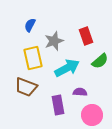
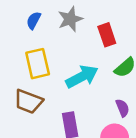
gray star: (54, 41) -> (70, 19), moved
purple semicircle: (80, 92) -> (122, 108), moved, turned 64

